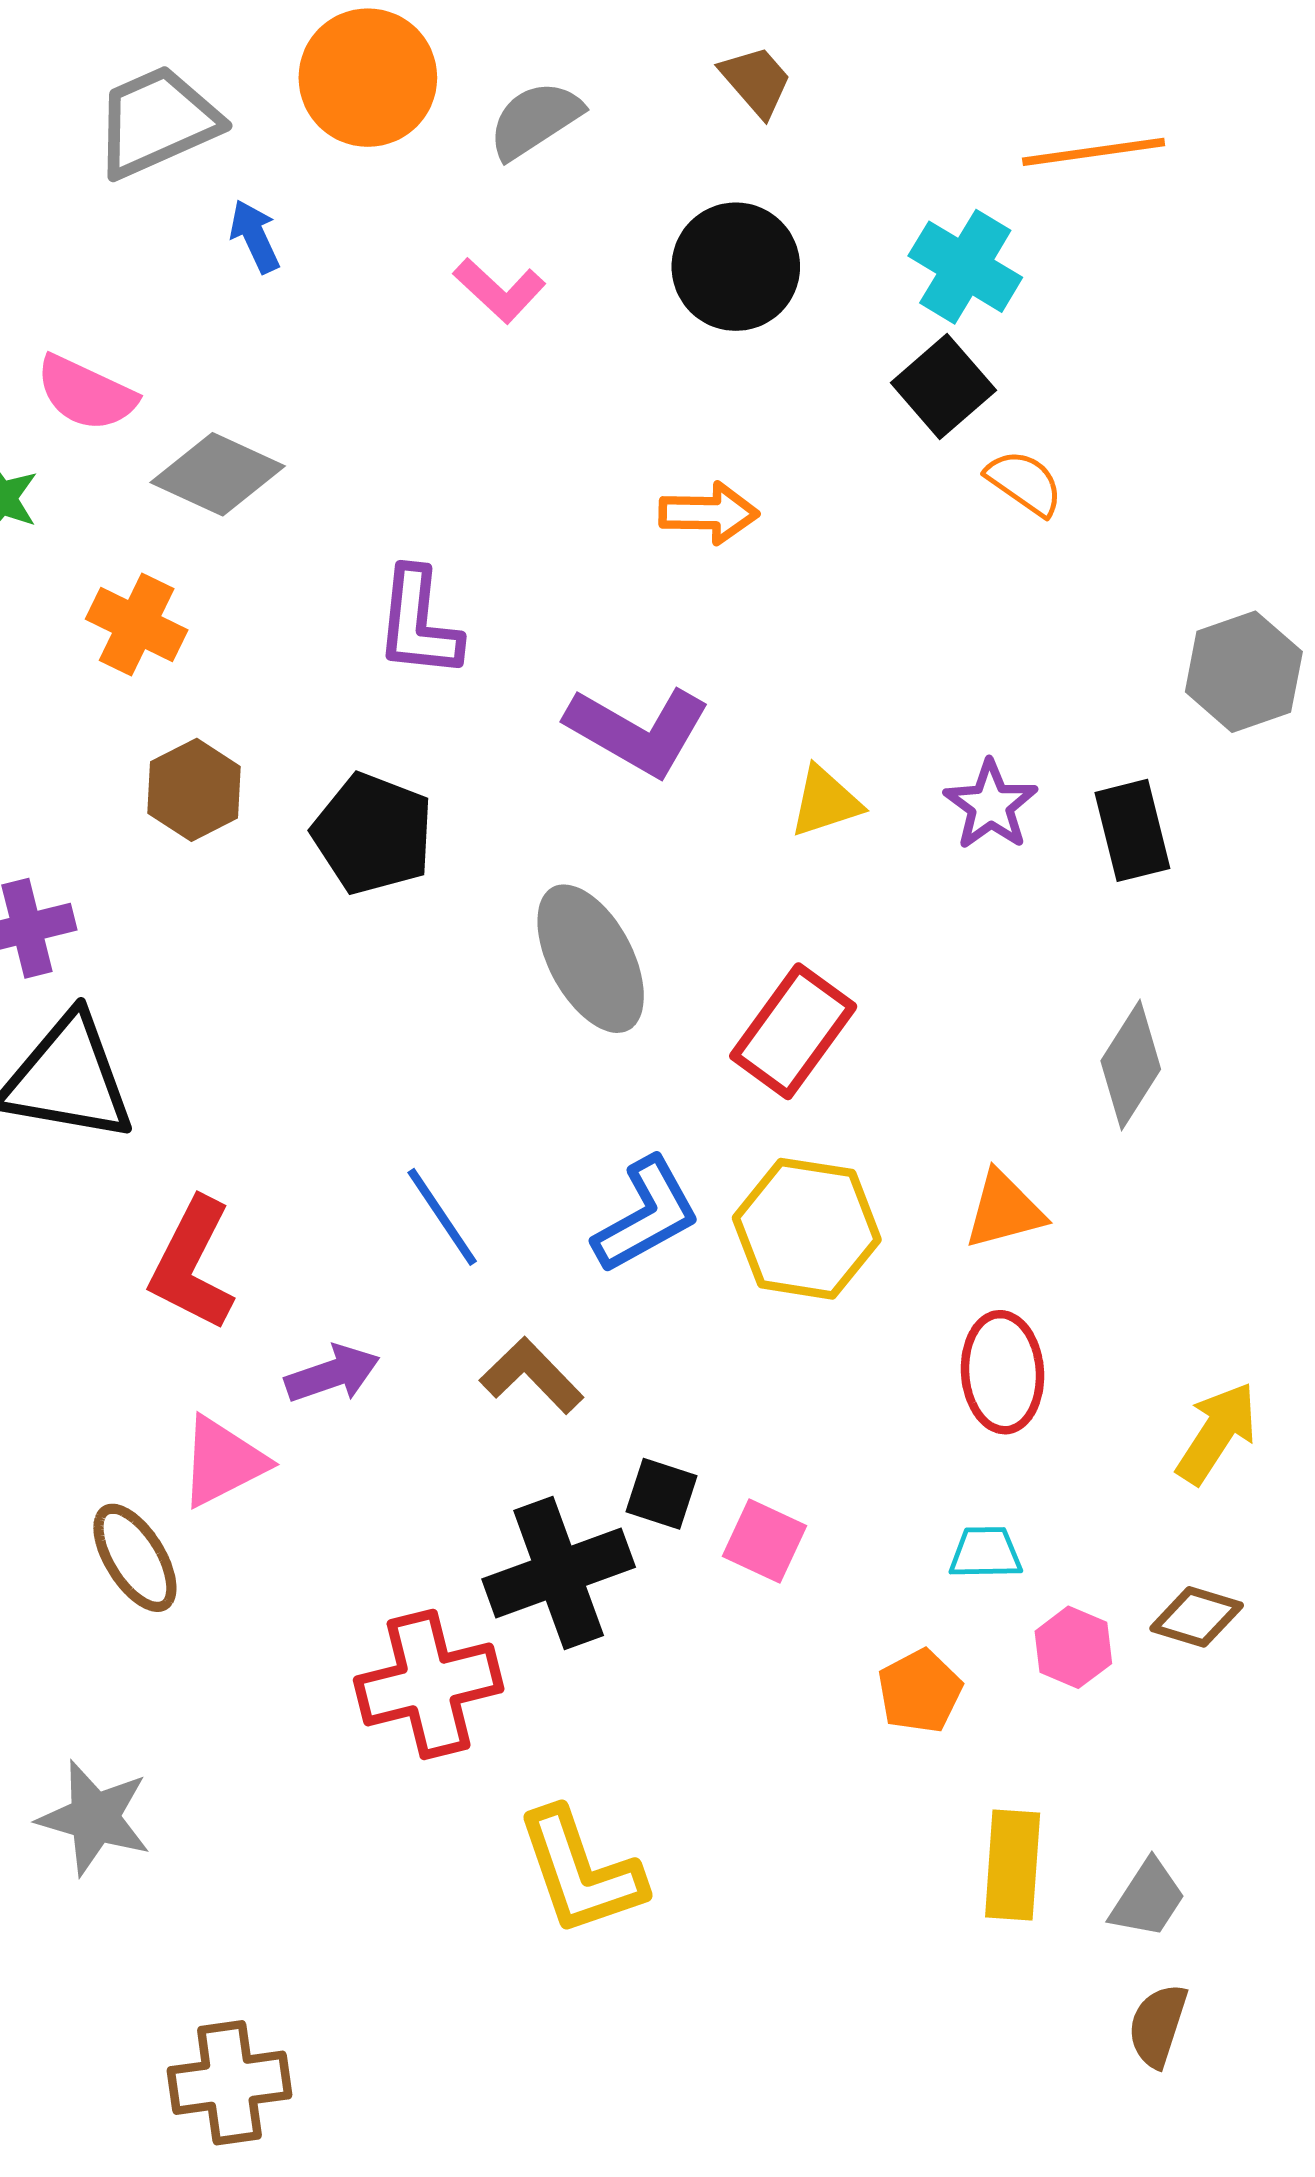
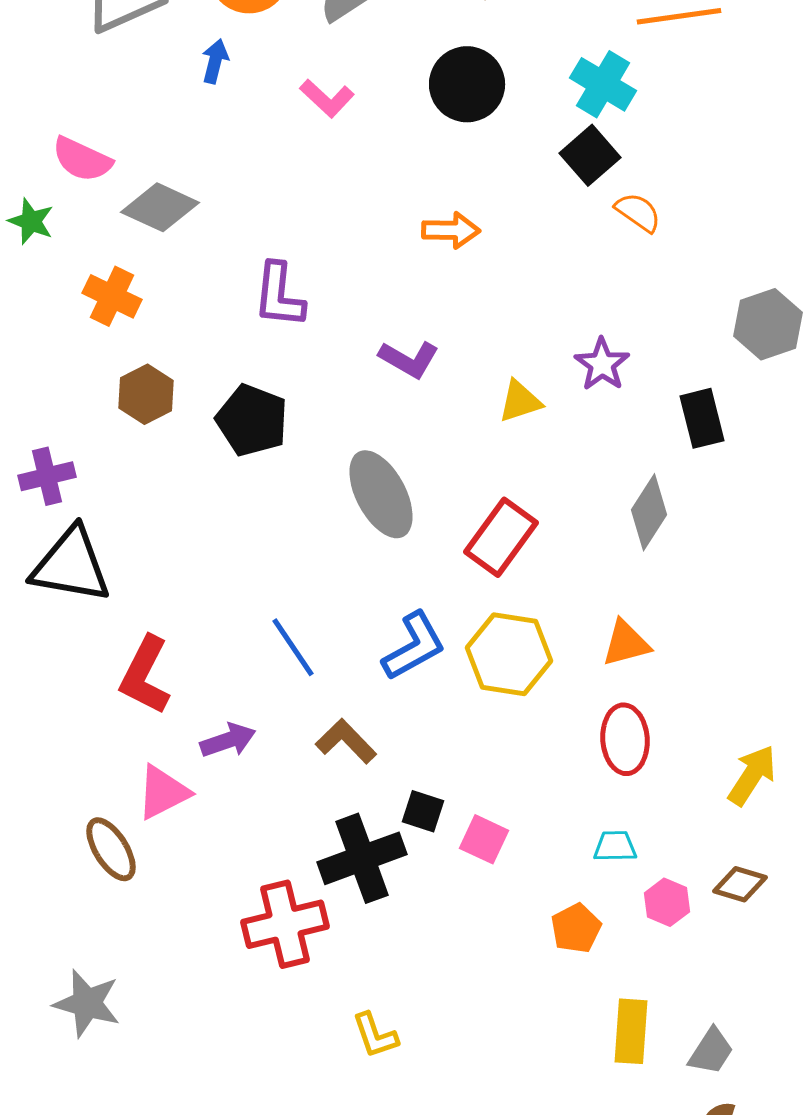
blue arrow: (255, 236) -> (215, 61), moved, turned 39
purple L-shape: (638, 731) -> (409, 359), size x0.7
purple star: (991, 805) -> (602, 364), moved
gray diamond: (1131, 1065) -> (649, 512), moved
yellow L-shape: (581, 1872) -> (375, 1035), size x0.6

